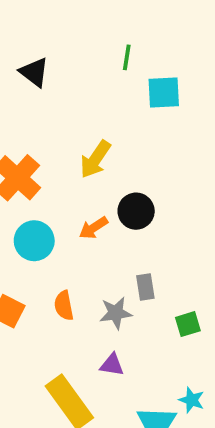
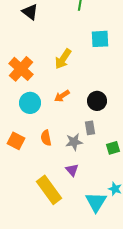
cyan square: (164, 93) -> (100, 39), moved
black circle: (136, 211) -> (97, 101), moved
purple triangle: (112, 365) -> (72, 170), turned 40

